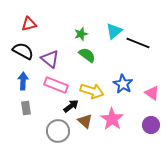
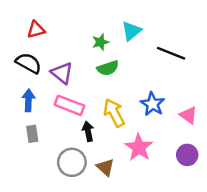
cyan triangle: (114, 31) -> (131, 31), moved
green semicircle: (87, 55) -> (108, 68), turned 126
yellow arrow: (92, 91) -> (114, 113), turned -135
black arrow: (71, 106) -> (88, 131), turned -63
brown triangle: (85, 121) -> (105, 167), moved

